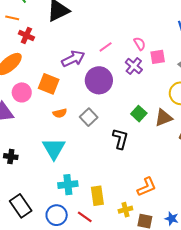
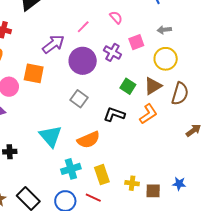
pink square: (158, 57) -> (136, 42), moved
purple cross: (134, 66) -> (112, 52), moved
orange semicircle: (60, 113) -> (89, 140), moved, size x1.6
black L-shape: (120, 139) -> (114, 114), turned -75
orange L-shape: (147, 187) -> (148, 114), moved
yellow cross: (125, 210) -> (132, 183), turned 32

